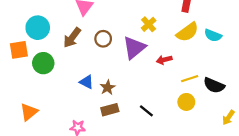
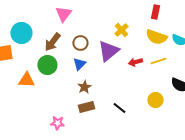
yellow semicircle: (187, 32) -> (156, 37), turned 55
green circle: (43, 63) -> (47, 65), moved
yellow line: (190, 79) -> (158, 61), moved
blue triangle: (87, 82) -> (79, 64), moved, turned 48
orange triangle: (29, 112) -> (26, 80), moved, turned 42

